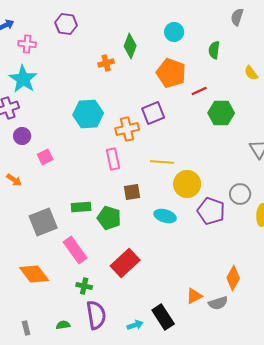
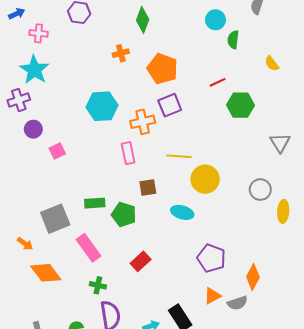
cyan circle: (174, 32) -> (216, 20), moved
green diamond: (130, 46) -> (143, 20), moved
orange pentagon: (171, 73) -> (162, 69), moved
orange arrow: (14, 180) -> (25, 244), moved
purple pentagon: (211, 211) -> (211, 258), moved
red rectangle: (125, 263) -> (141, 261), size x0.7

